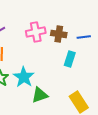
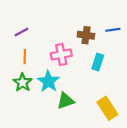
pink cross: (36, 32) -> (61, 55), moved
blue line: (84, 37) -> (113, 30), moved

